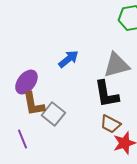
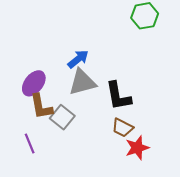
gray triangle: (116, 65) -> (82, 82), moved

